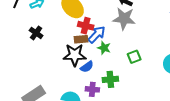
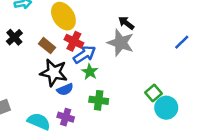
brown rectangle: (81, 39) -> (47, 46), moved, turned 32
green square: (134, 57) -> (153, 93), moved, turned -32
green cross: (110, 79) -> (99, 100), moved

